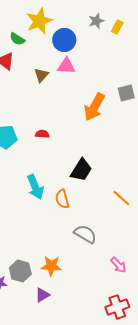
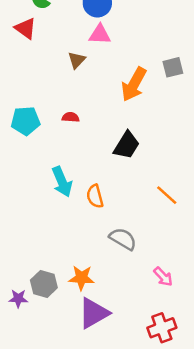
brown triangle: (41, 75) -> (77, 60), moved
black trapezoid: (81, 170) -> (127, 145), moved
purple triangle: (42, 295) -> (94, 313), moved, size x1.8

